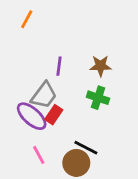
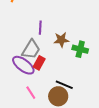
brown star: (101, 66) -> (61, 40), moved
green cross: (98, 98) -> (80, 49), moved

